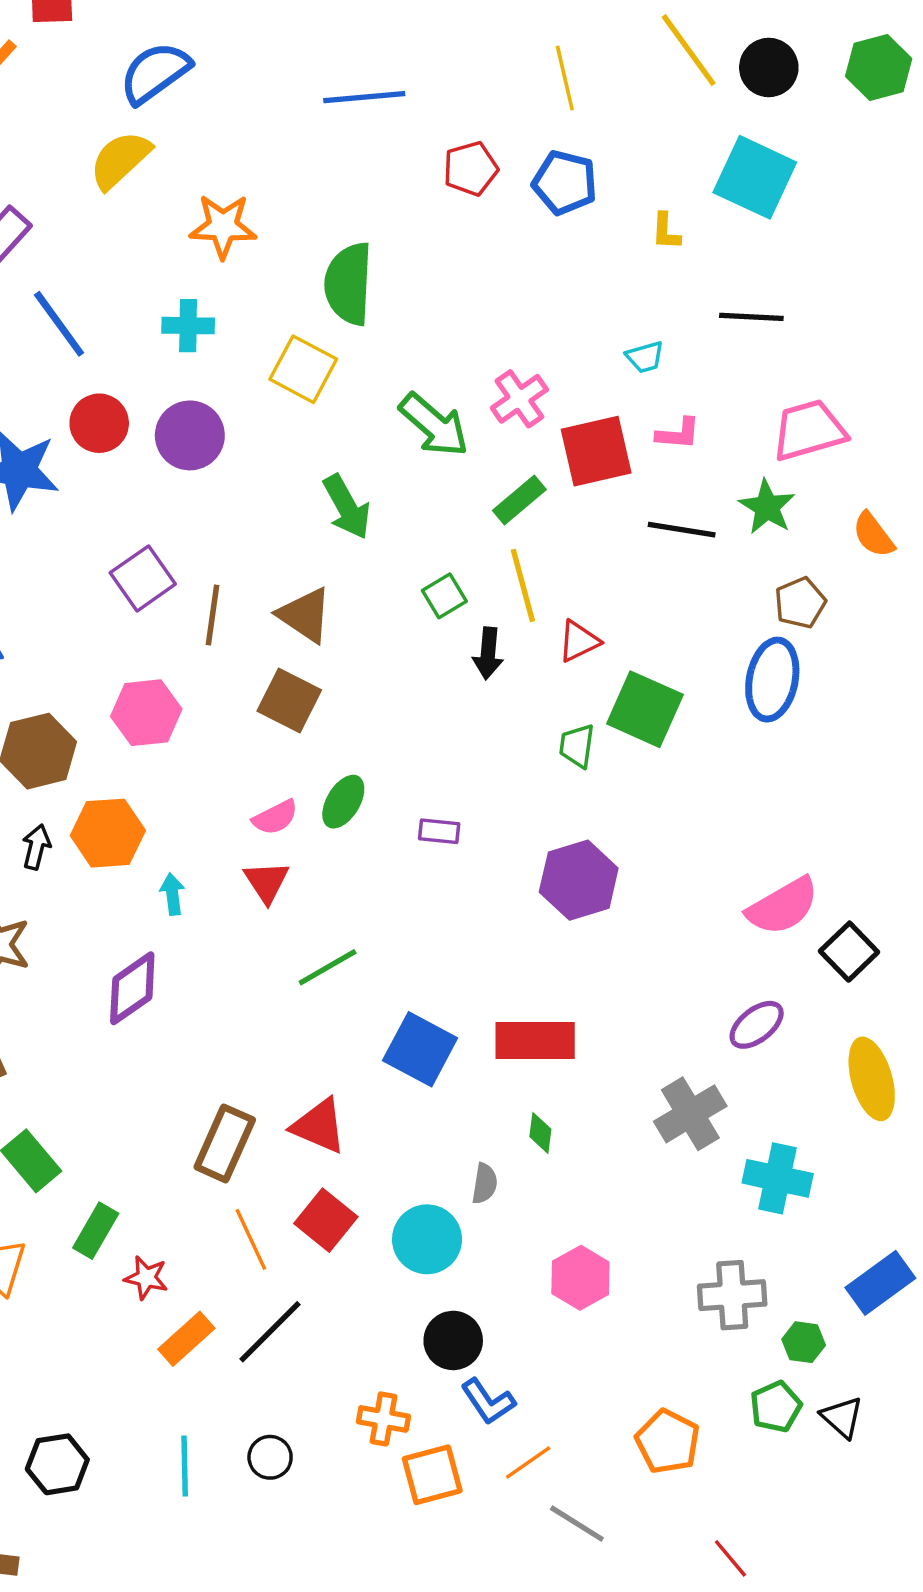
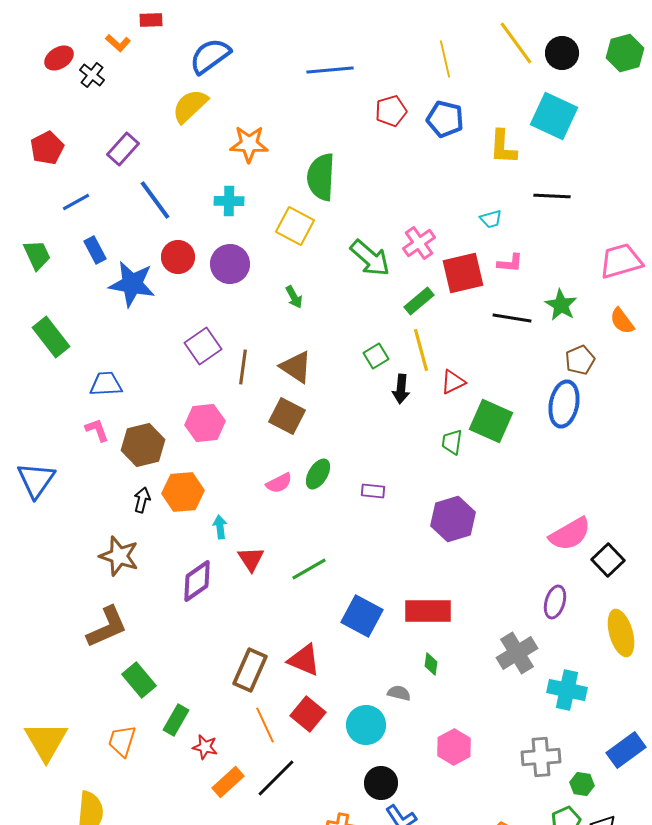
yellow L-shape: (666, 231) -> (503, 147), size x1.6
pink trapezoid: (809, 430) -> (621, 261), moved
green arrow: (347, 507) -> (294, 297), moved, size x0.6
red triangle: (267, 882) -> (251, 559), moved
purple ellipse: (757, 1025) -> (555, 602), turned -36
gray semicircle: (485, 1184) -> (399, 693), turned -85

